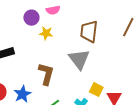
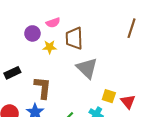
brown trapezoid: (89, 31) -> (74, 38), moved
brown L-shape: (46, 74) -> (43, 88), moved

